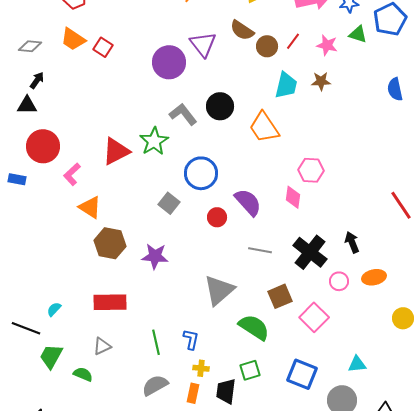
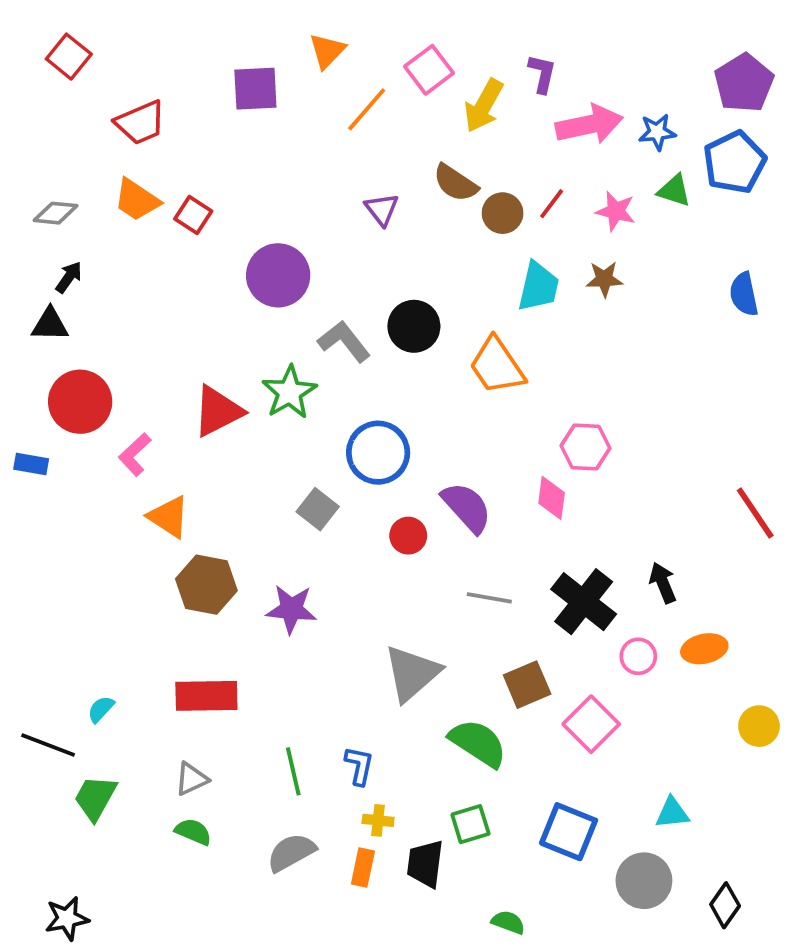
purple triangle: (203, 44) -> (382, 209), size x0.7
purple circle: (169, 62) -> (278, 275), moved
green semicircle: (83, 374) -> (193, 832), moved

